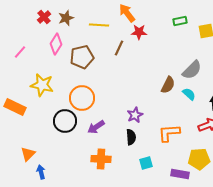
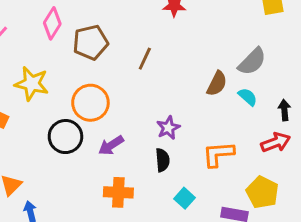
brown line: (119, 48) -> (145, 59), moved
yellow pentagon: (199, 159) -> (262, 192), turned 30
cyan square: (146, 163) -> (185, 198), turned -32

